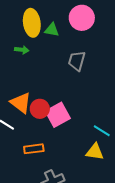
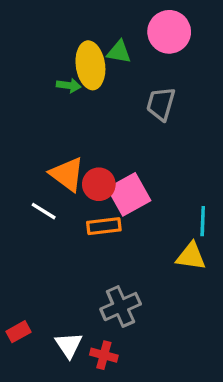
yellow ellipse: (32, 23) -> (90, 65), moved
cyan line: (102, 131) -> (203, 221), turned 60
orange rectangle: (34, 149) -> (104, 226), moved

